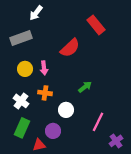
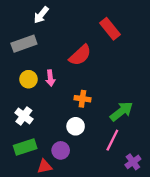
green arrow: (85, 87) -> (121, 111), moved, size x1.5
orange cross: (45, 93) -> (82, 99), moved
green rectangle: (22, 128) -> (25, 147), turned 48

